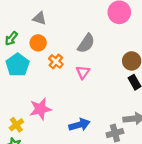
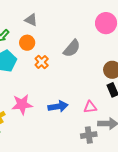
pink triangle: (83, 72) -> (90, 107), moved, turned 40
blue arrow: (79, 125) -> (58, 106), moved

